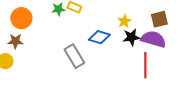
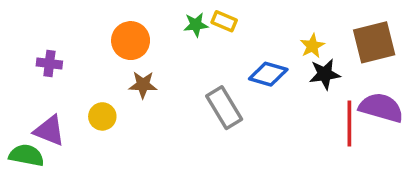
brown square: (159, 19) -> (374, 42), size x1.4
purple semicircle: (153, 39) -> (381, 108), moved
brown star: (15, 41) -> (143, 85), moved

